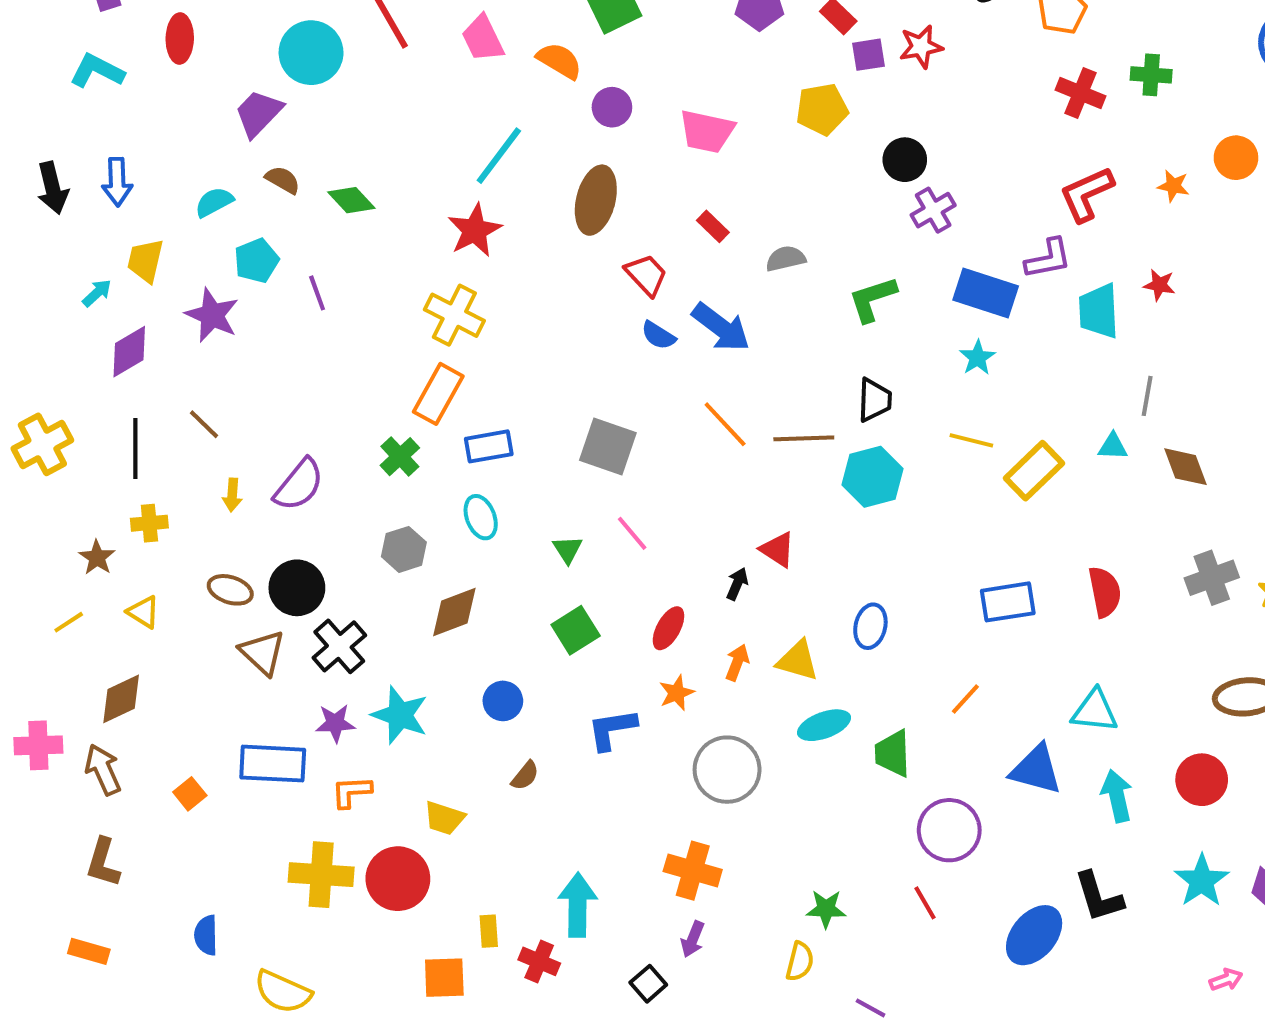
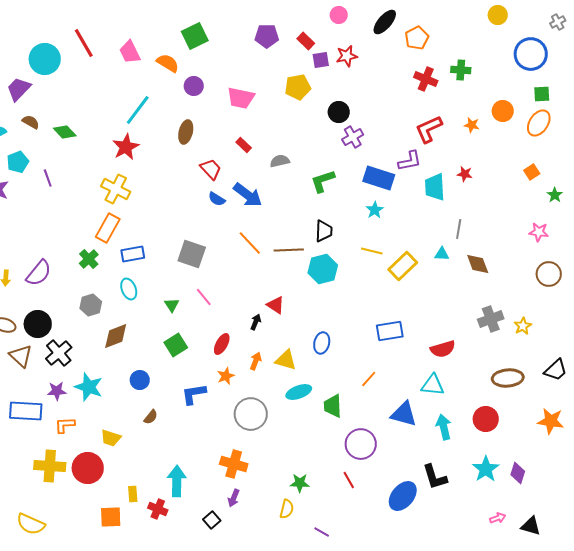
brown ellipse: (596, 200) -> (186, 132), size x0.7
red semicircle: (1105, 592) -> (443, 349), moved, turned 85

